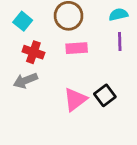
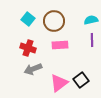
cyan square: (23, 21) -> (28, 19), moved
gray arrow: (25, 81) -> (33, 69), moved

